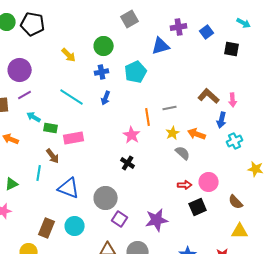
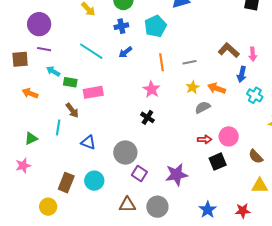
purple line: (25, 95) -> (44, 49), turned 40
blue arrow: (106, 98) -> (125, 52), turned 32
orange line: (148, 117) -> (161, 62), moved
cyan cross: (235, 141) -> (255, 95), turned -35
gray semicircle: (183, 153) -> (203, 107), turned -70
blue triangle: (69, 188) -> (88, 142), size x0.7

